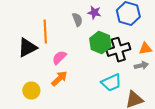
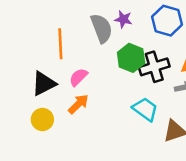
gray semicircle: (77, 20) -> (102, 28), size x1.6
black triangle: (27, 48) -> (44, 84), moved
cyan trapezoid: (111, 83) -> (145, 109), turned -120

